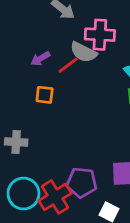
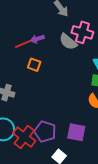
red line: (68, 65) -> (23, 44), moved
red cross: (55, 197) -> (24, 137), turned -35

